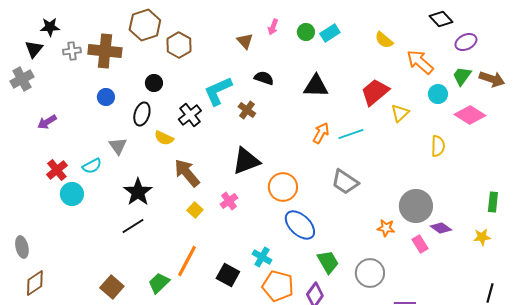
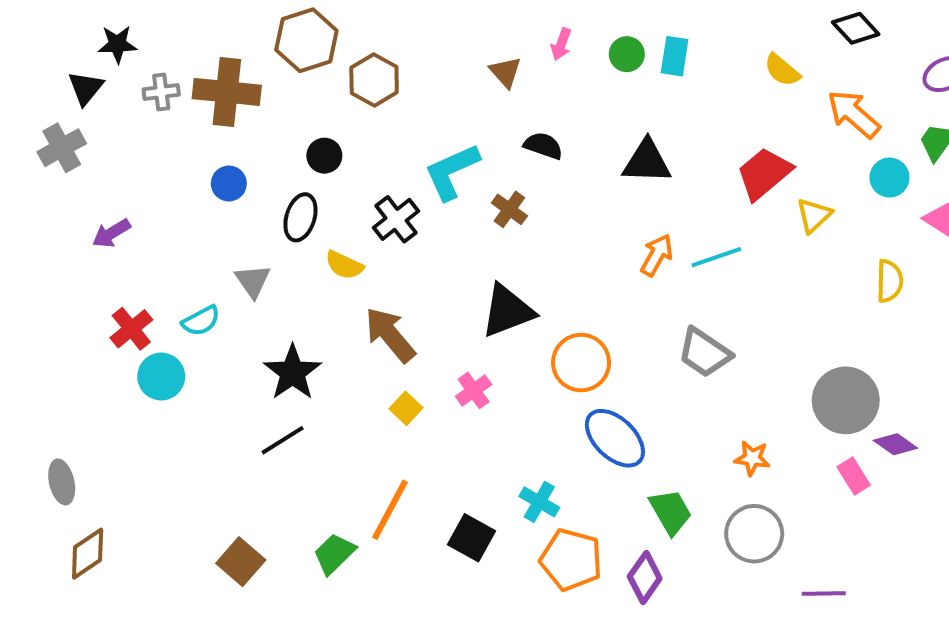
black diamond: (441, 19) -> (856, 28), moved
cyan rectangle: (330, 33) -> (675, 56), turned -48
orange star: (386, 228) -> (752, 458), moved

